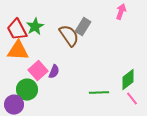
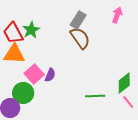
gray rectangle: (83, 27) -> (78, 20), moved
brown semicircle: (69, 36) -> (80, 38), moved

